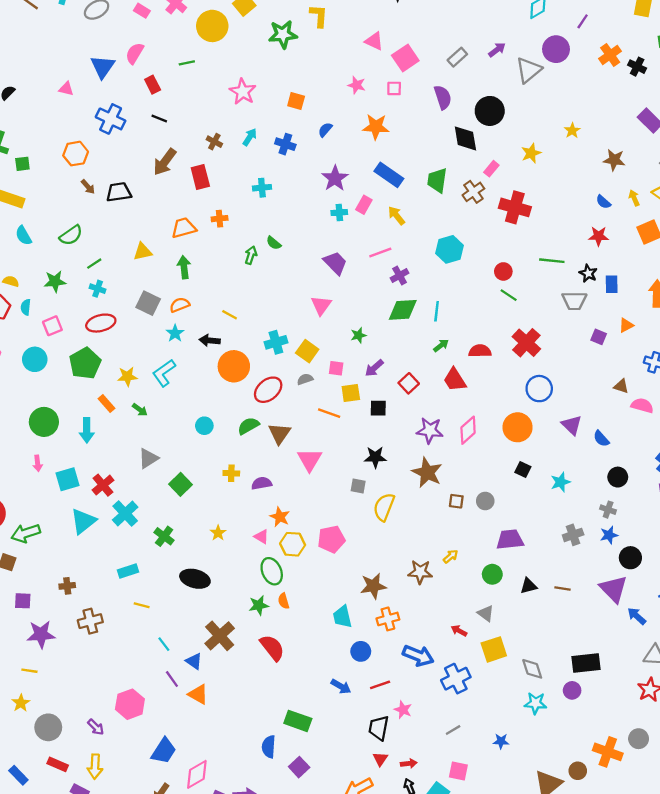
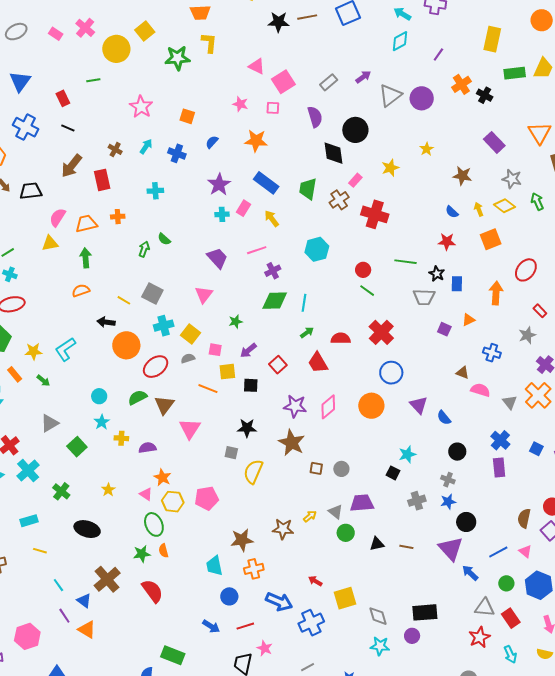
purple circle: (556, 49) -> (422, 98), moved
pink semicircle: (135, 53) -> (58, 217), moved
gray square: (148, 303) -> (152, 294), moved
cyan star: (175, 333) -> (102, 422), moved
black square: (523, 470) -> (393, 473), moved
gray triangle: (486, 613) -> (336, 512), moved

